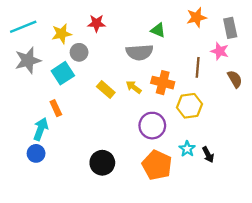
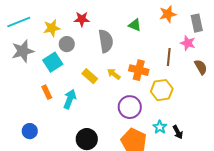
gray semicircle: (139, 52) -> (106, 41), moved, turned -95
cyan arrow: (41, 129) -> (70, 99), moved

